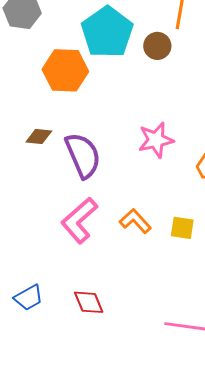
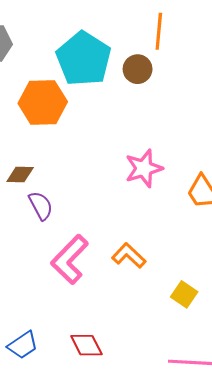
purple semicircle: (83, 155) -> (41, 206), moved, size x0.6
yellow square: (182, 228) -> (184, 294), moved, turned 30

